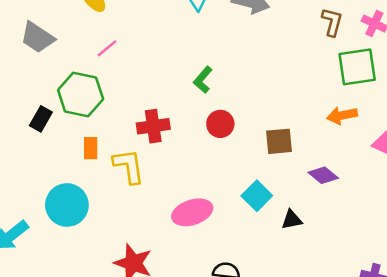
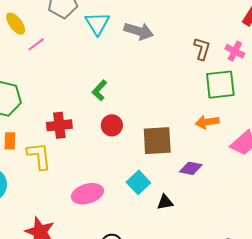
pink line: (107, 48) -> (36, 44), moved
brown square: (279, 141) -> (157, 141), size x1.4
purple diamond: (323, 175) -> (191, 168), turned -30

